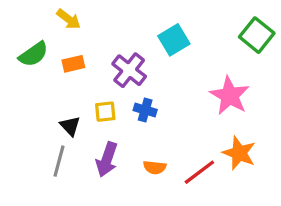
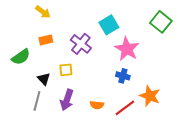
green semicircle: (33, 54) -> (21, 57), moved
pink star: (230, 96) -> (127, 49), moved
blue cross: (145, 110) -> (123, 76), moved

